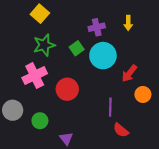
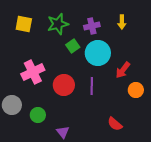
yellow square: (40, 14) -> (24, 24), moved, turned -30
green star: (44, 45) -> (58, 24), moved
purple line: (110, 107) -> (92, 86), moved

